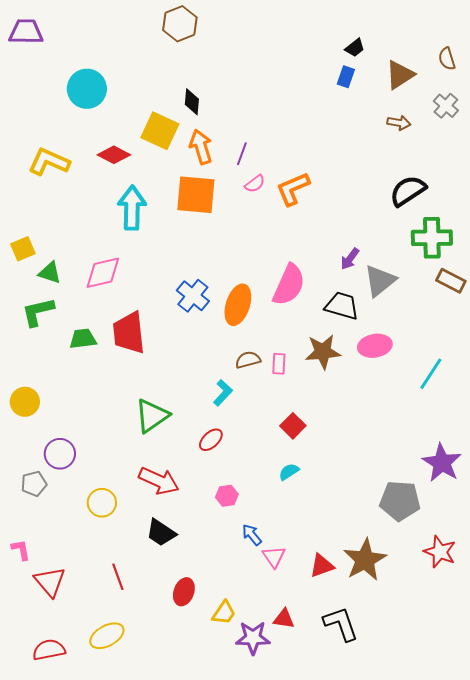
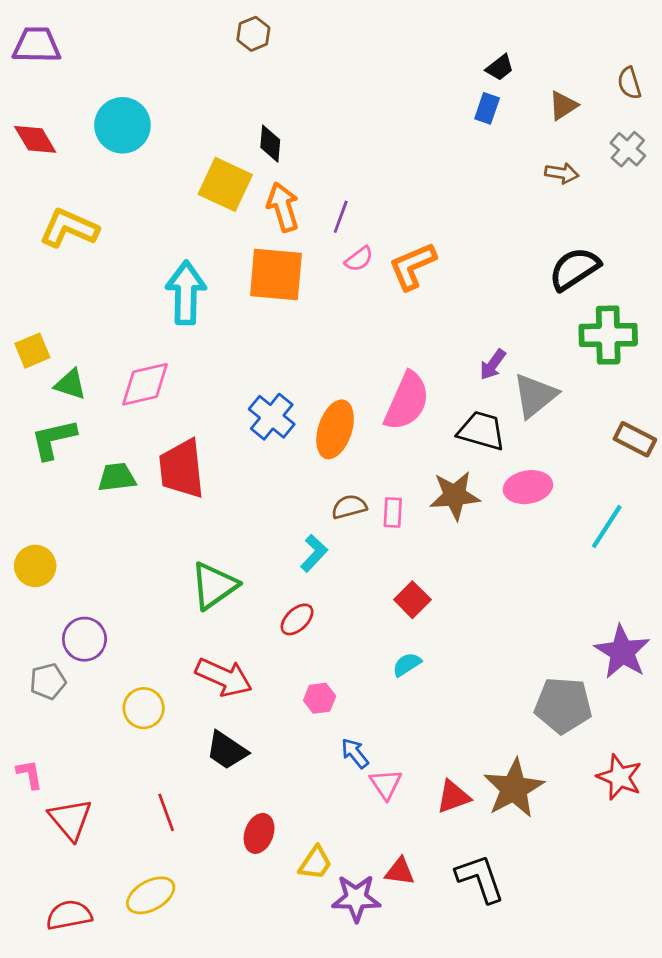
brown hexagon: (180, 24) -> (253, 34), size x0.7
brown triangle: (400, 75) -> (563, 106), size x0.7
red diamond: (114, 155) -> (35, 139), moved, turned 32
brown rectangle: (451, 281) -> (635, 439), moved

